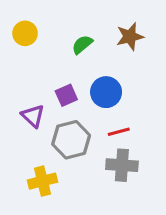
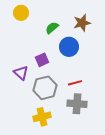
yellow circle: (25, 33) -> (21, 13), moved
blue circle: (106, 92) -> (69, 47), moved
yellow cross: (43, 181) -> (42, 117), moved

